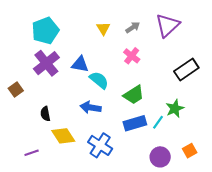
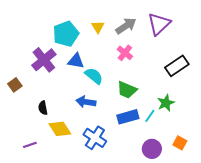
gray arrow: (133, 27) -> (126, 26), size x1.5
cyan pentagon: (45, 31) -> (66, 34), moved
green trapezoid: (134, 95) -> (127, 90), turned 55
orange square: (190, 151) -> (180, 143), turned -32

